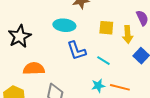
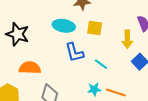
yellow square: (106, 28) -> (95, 28), moved
black star: (20, 36) -> (17, 34), turned -30

